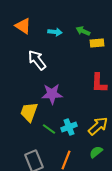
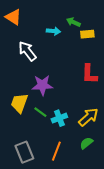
cyan arrow: (55, 32) -> (53, 31), moved
green line: (49, 129) -> (40, 112), moved

